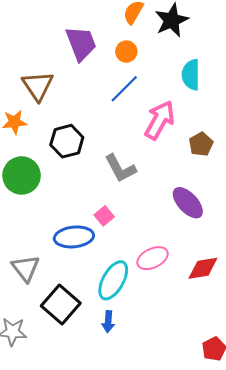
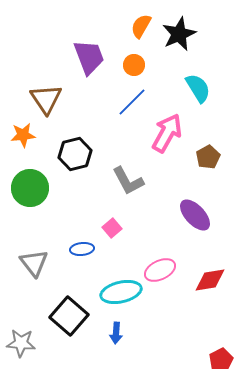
cyan semicircle: (191, 75) -> (198, 88), turned 148
blue ellipse: (74, 237) -> (82, 249), size x0.6
gray triangle: (26, 268) -> (34, 263), moved
cyan ellipse: (113, 280) -> (121, 292), turned 48

